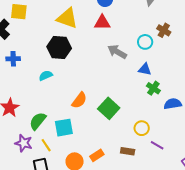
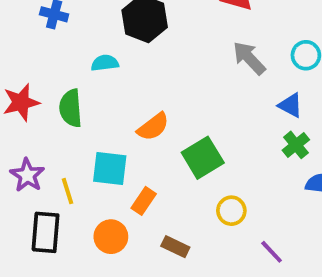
green semicircle: (38, 121) -> (71, 108), moved, turned -60
yellow circle: (142, 128) -> (231, 211), moved
brown rectangle: (128, 151) -> (175, 247), moved
orange rectangle: (97, 155) -> (144, 201), moved, turned -40

